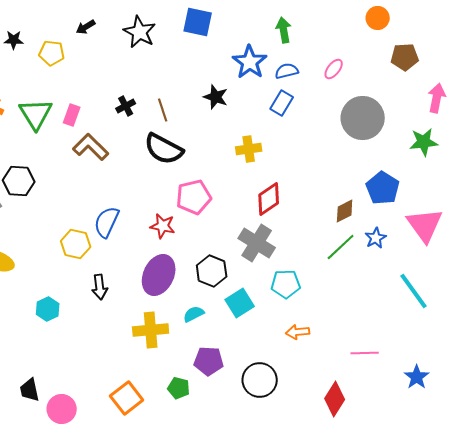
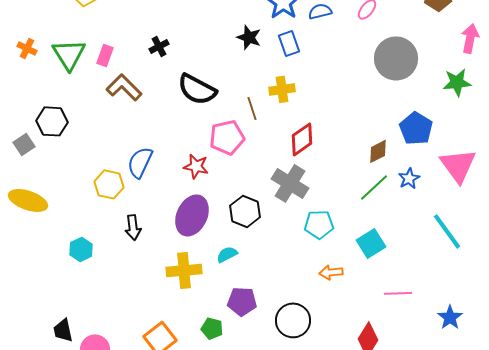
blue rectangle: (282, 103) -> (289, 43), moved, turned -50
brown line: (163, 110) -> (252, 108), moved
cyan square: (240, 303) -> (371, 243), moved

